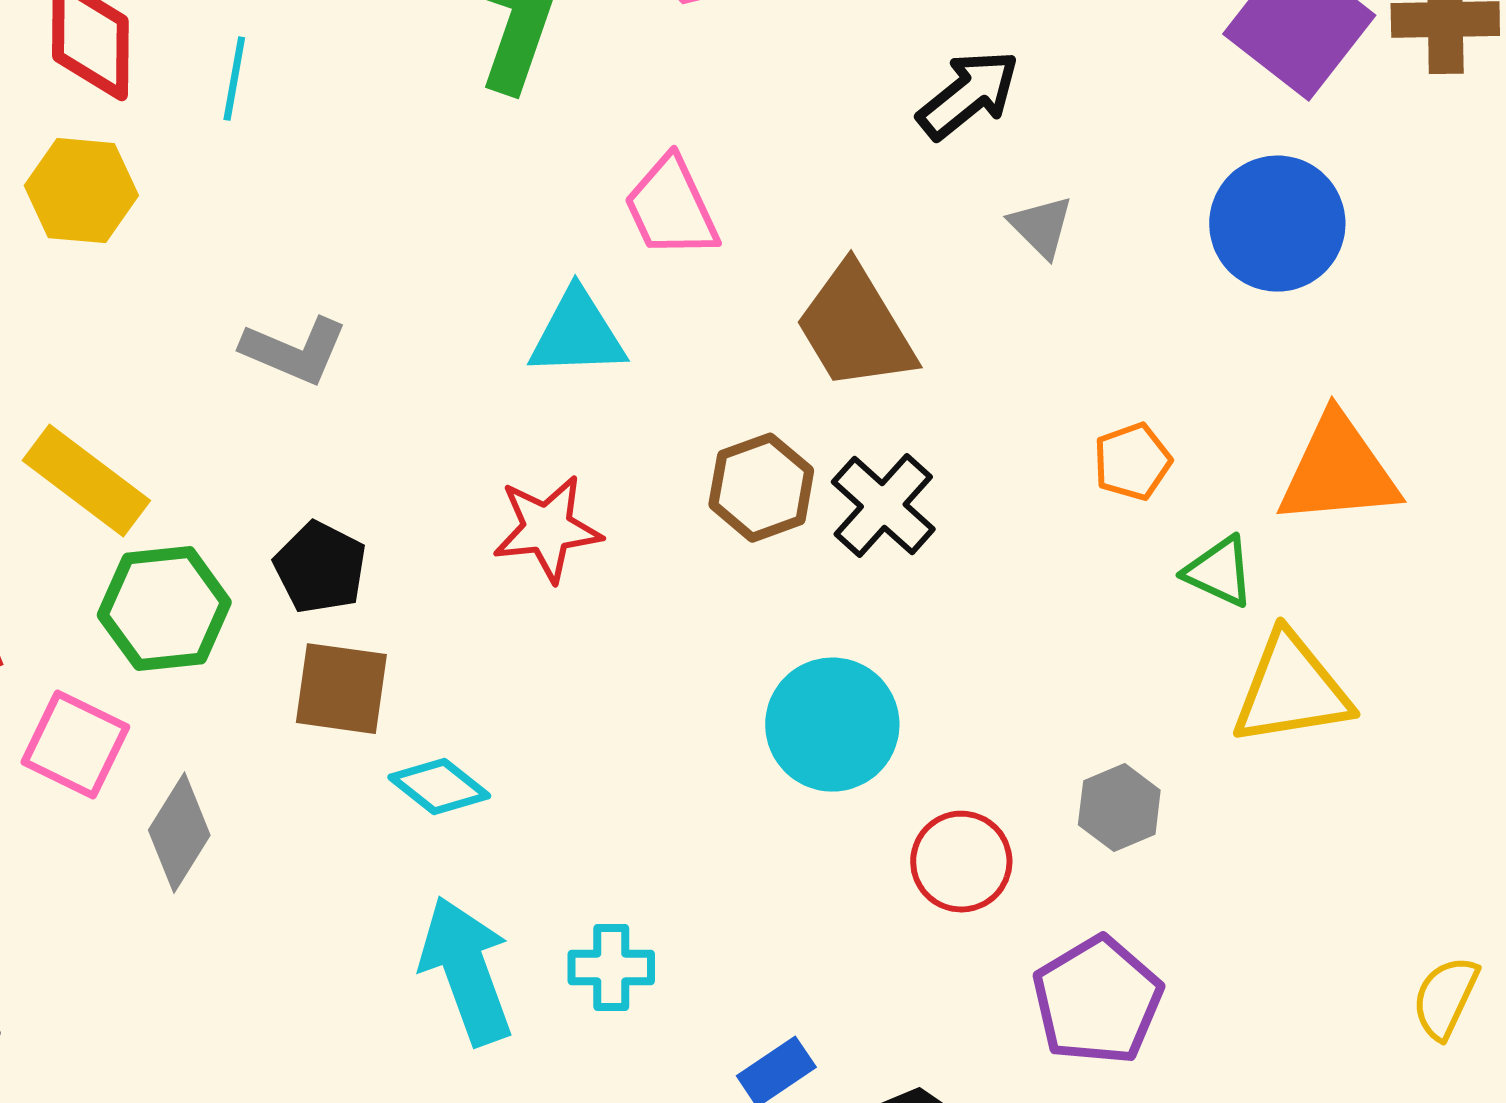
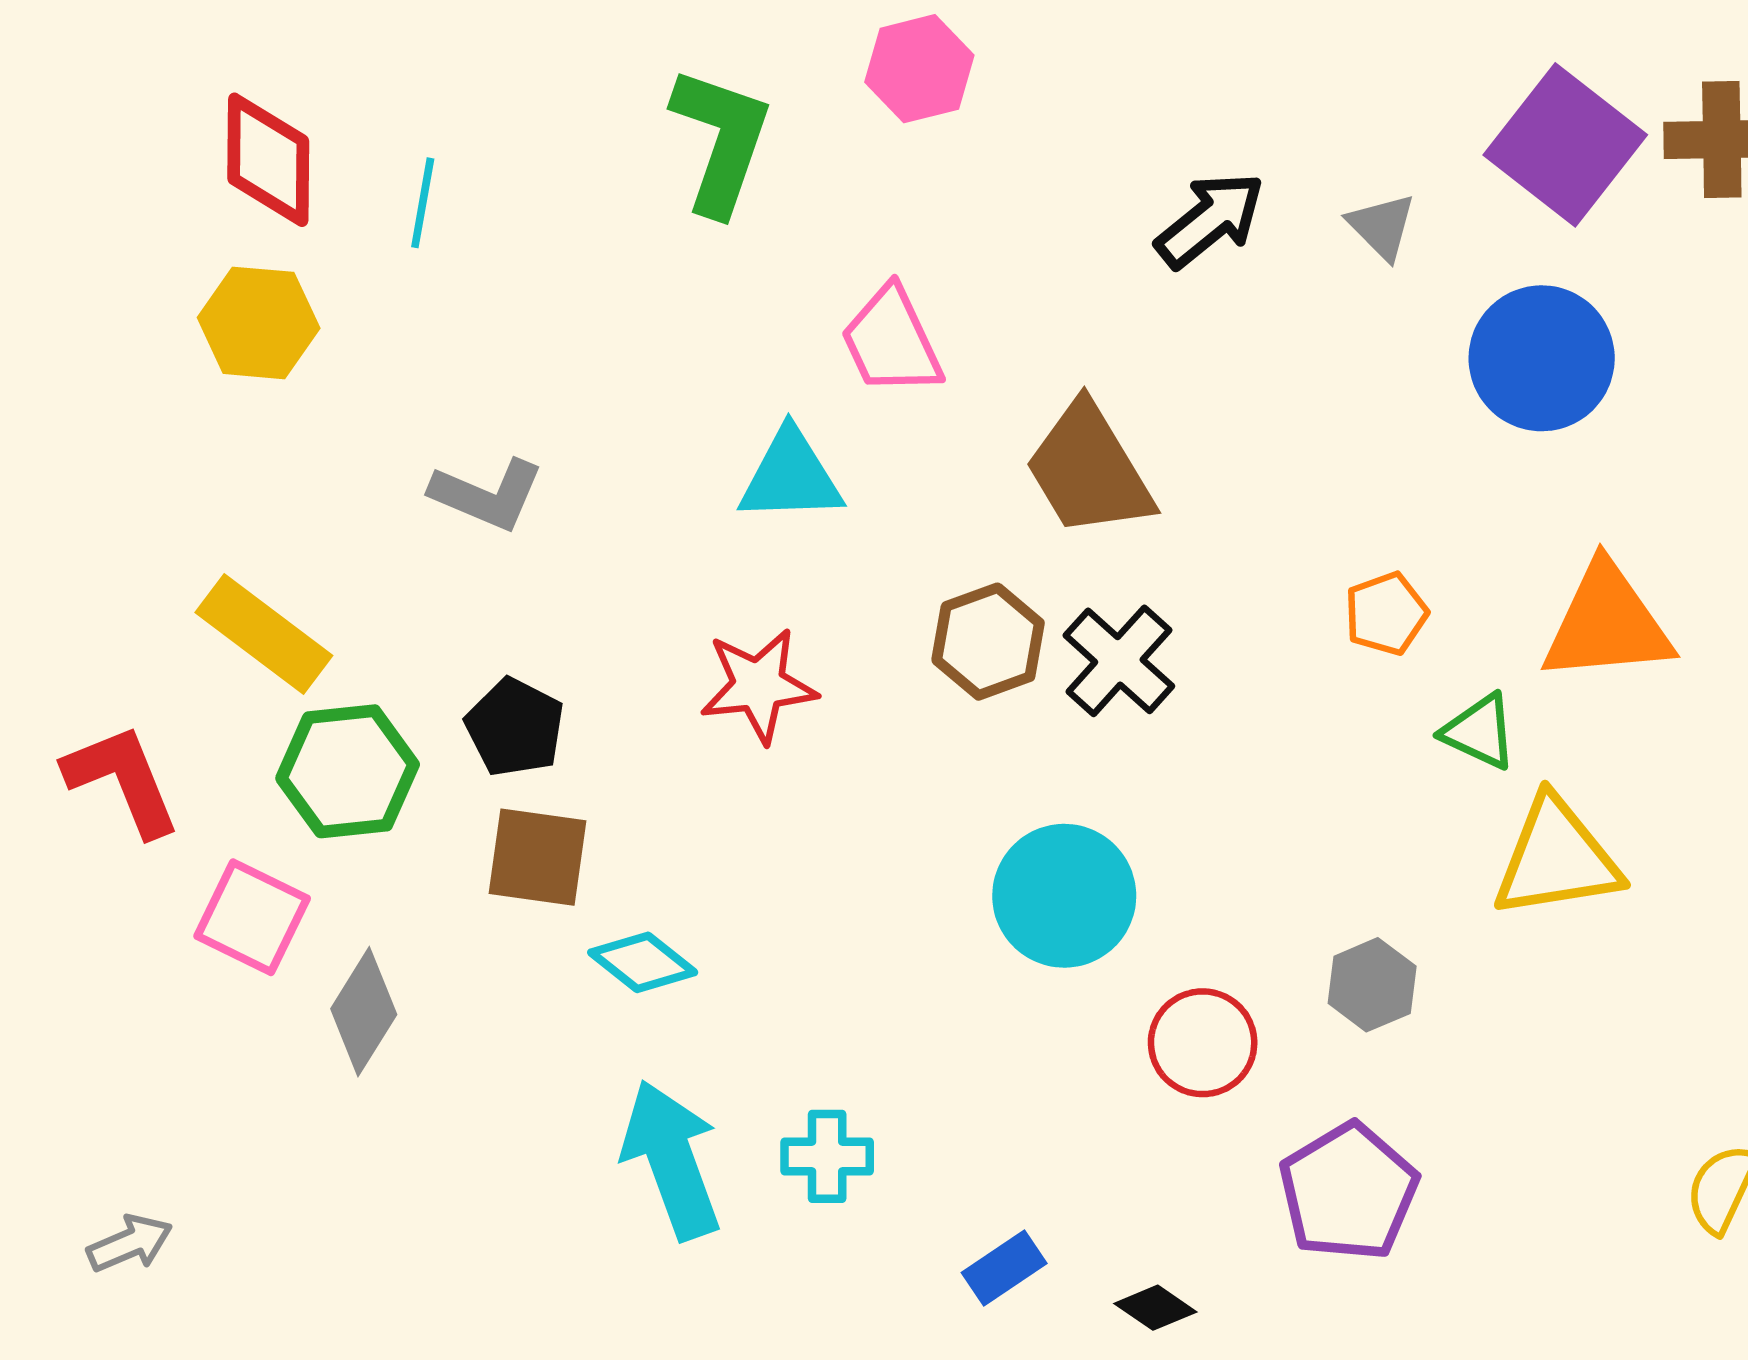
gray triangle: (1041, 227) -> (1382, 226), moved

